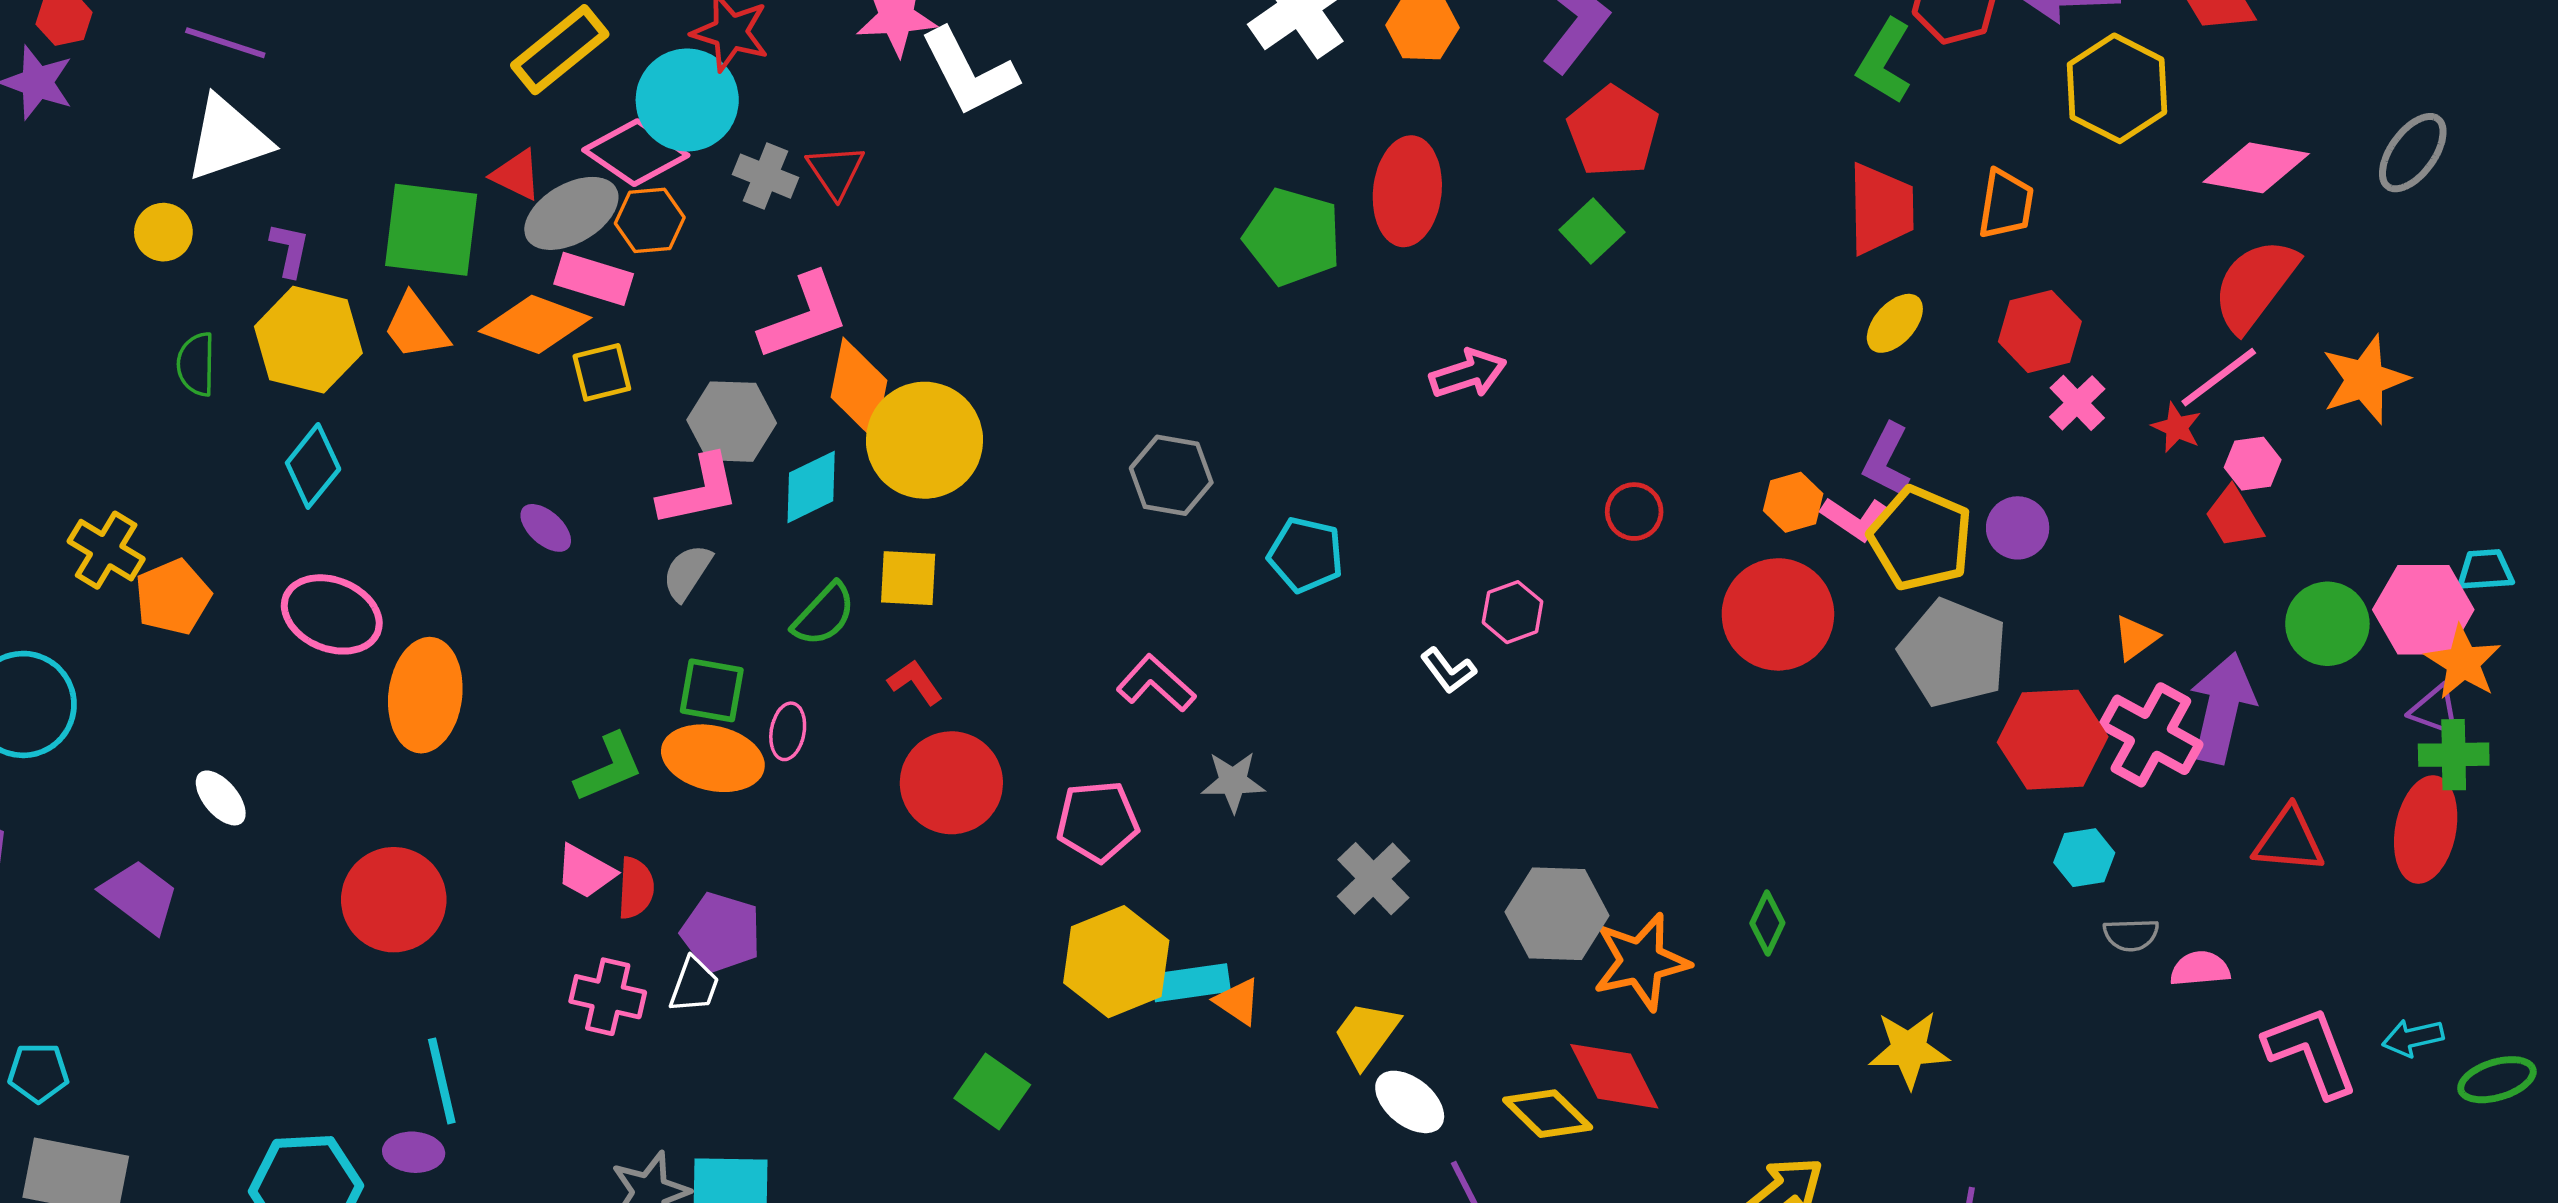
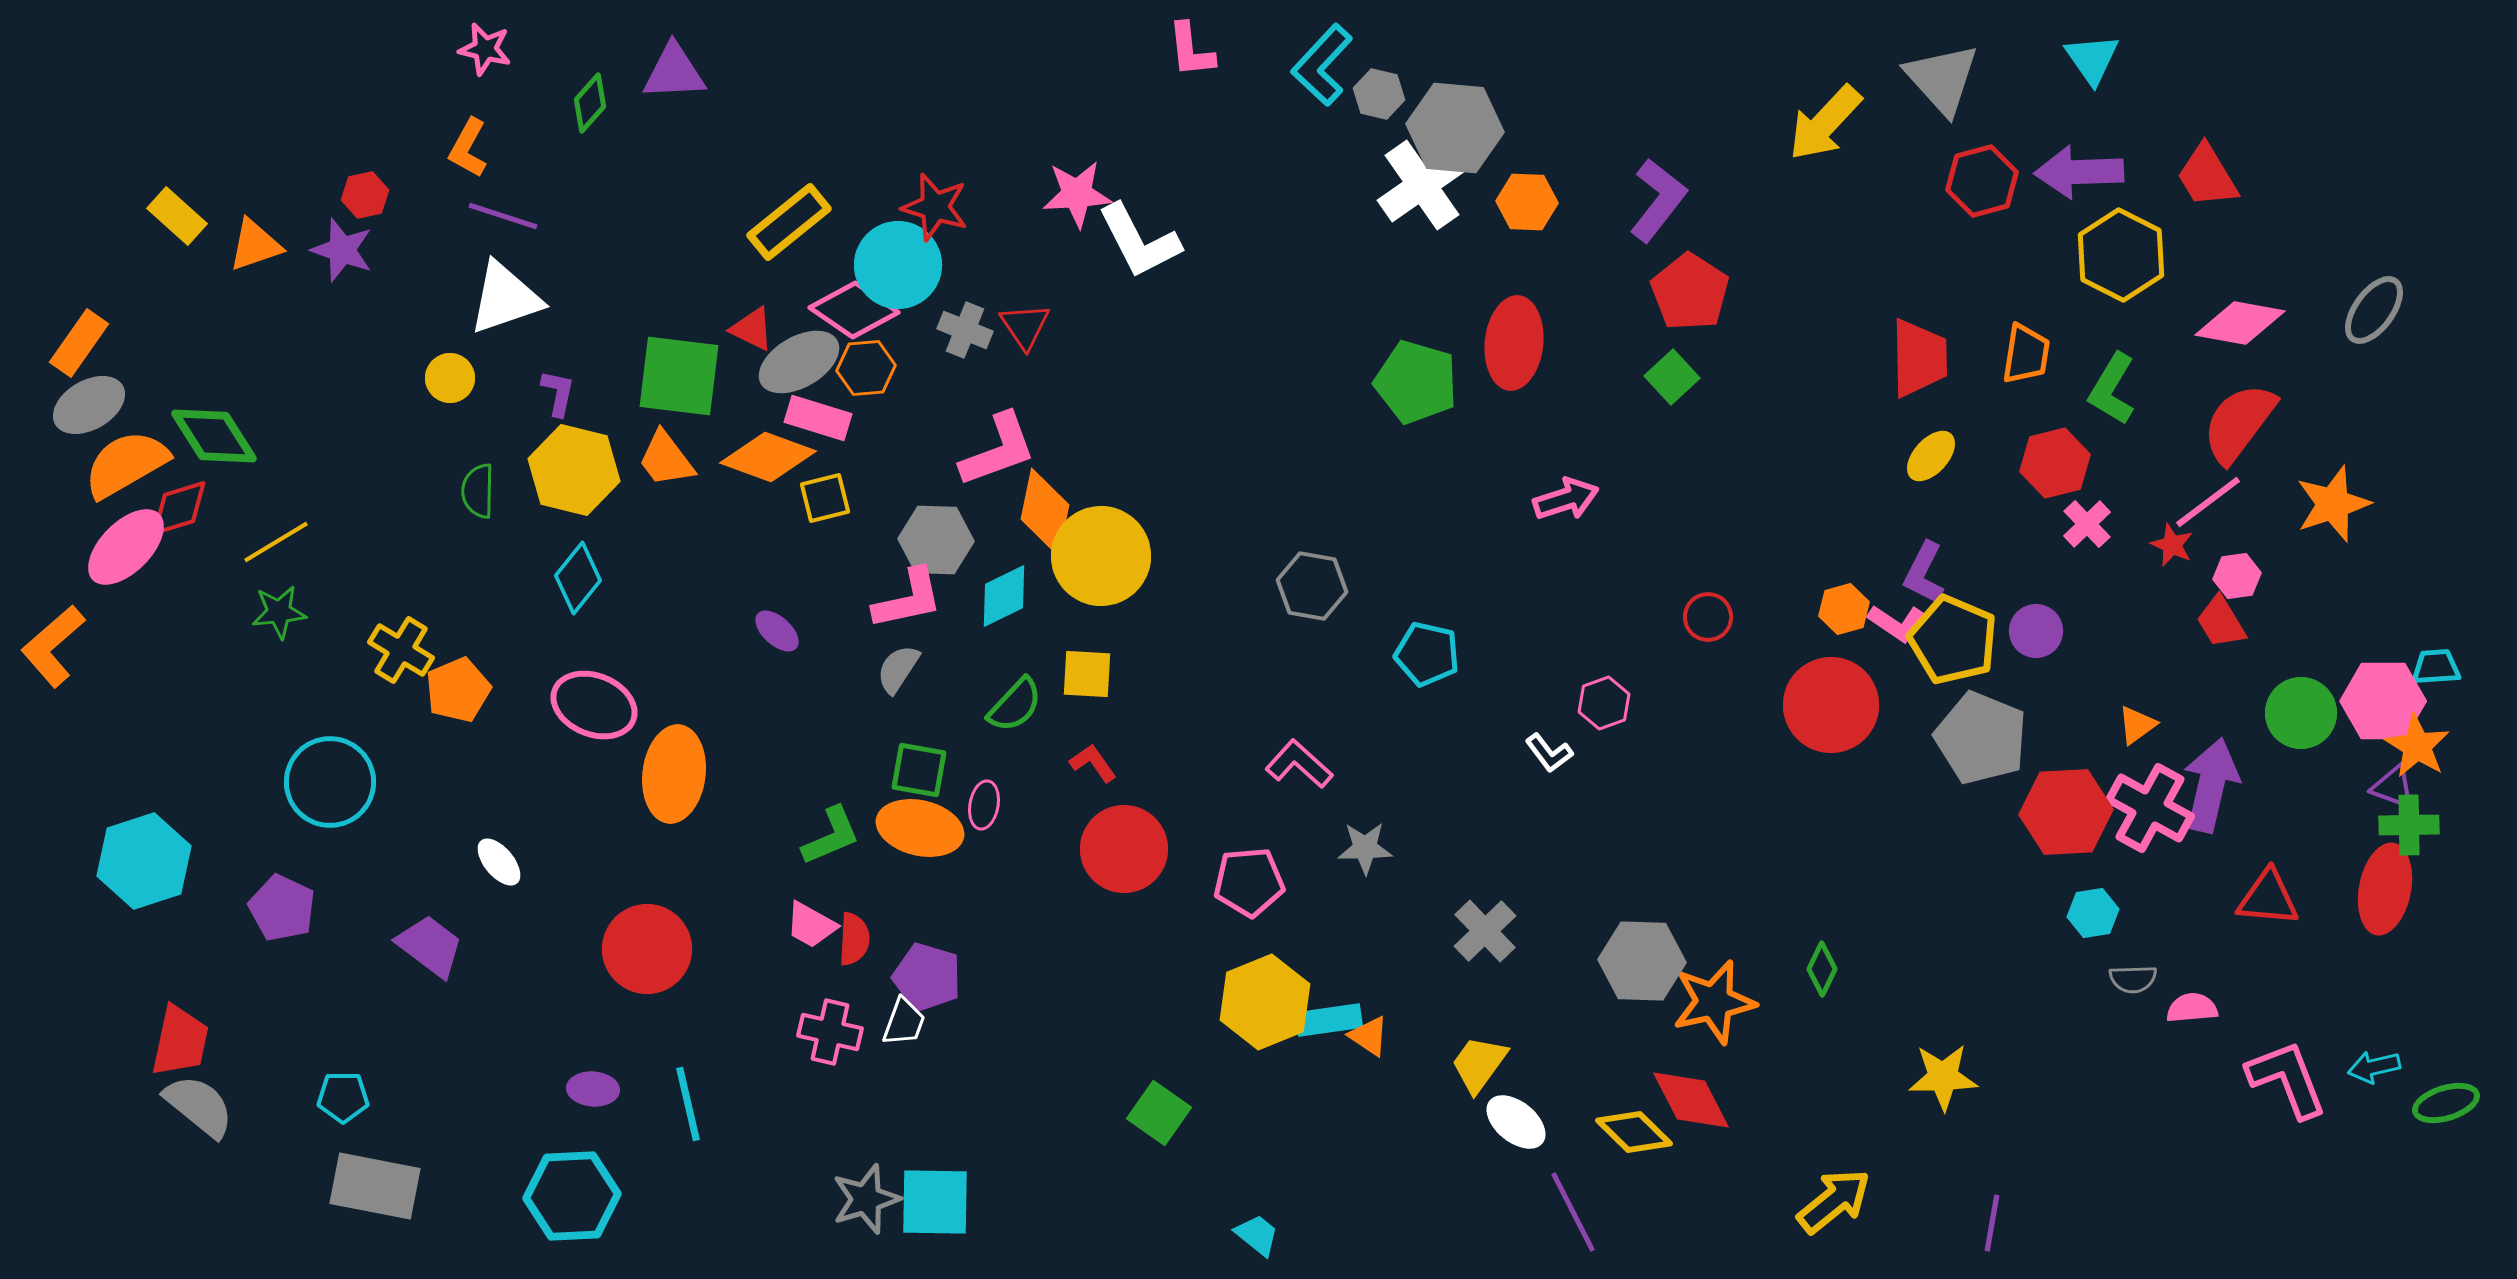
green L-shape: (1884, 61) -> (2112, 389), moved
purple ellipse: (414, 1152) -> (593, 1089), moved

